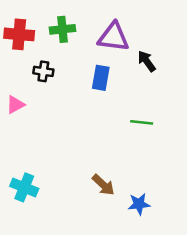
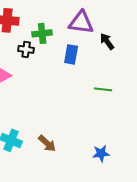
green cross: (62, 29) -> (42, 33), moved
brown arrow: (103, 185) -> (47, 143), moved

